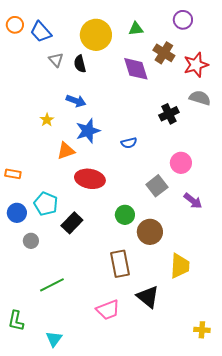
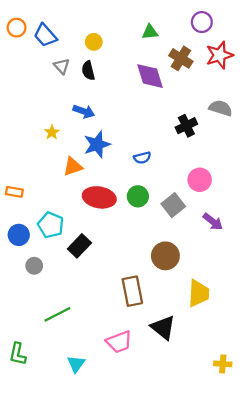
yellow circle: (96, 35) -> (94, 42), moved, size x0.5
red star: (196, 65) -> (219, 55), moved
green circle: (125, 215) -> (138, 196), moved
cyan triangle: (54, 339) -> (76, 364), moved

